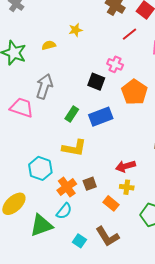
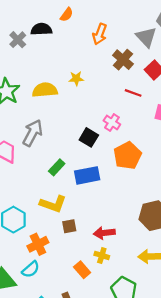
red line: (130, 34) -> (133, 93), turned 49
yellow semicircle: (49, 45) -> (45, 90), size x1.6
brown square: (90, 184) -> (69, 226), moved

